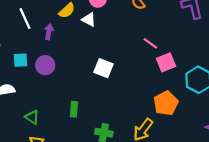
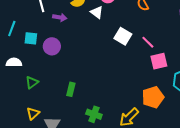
purple arrow: (49, 32) -> (60, 17), turned 80
white square: (103, 68) -> (123, 36), moved
green triangle: (32, 117) -> (32, 82), moved, turned 40

